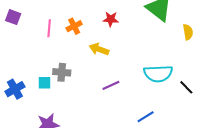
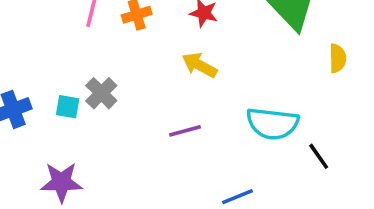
yellow arrow: (99, 49) -> (200, 65), moved
gray cross: (62, 72) -> (101, 93), turned 30

